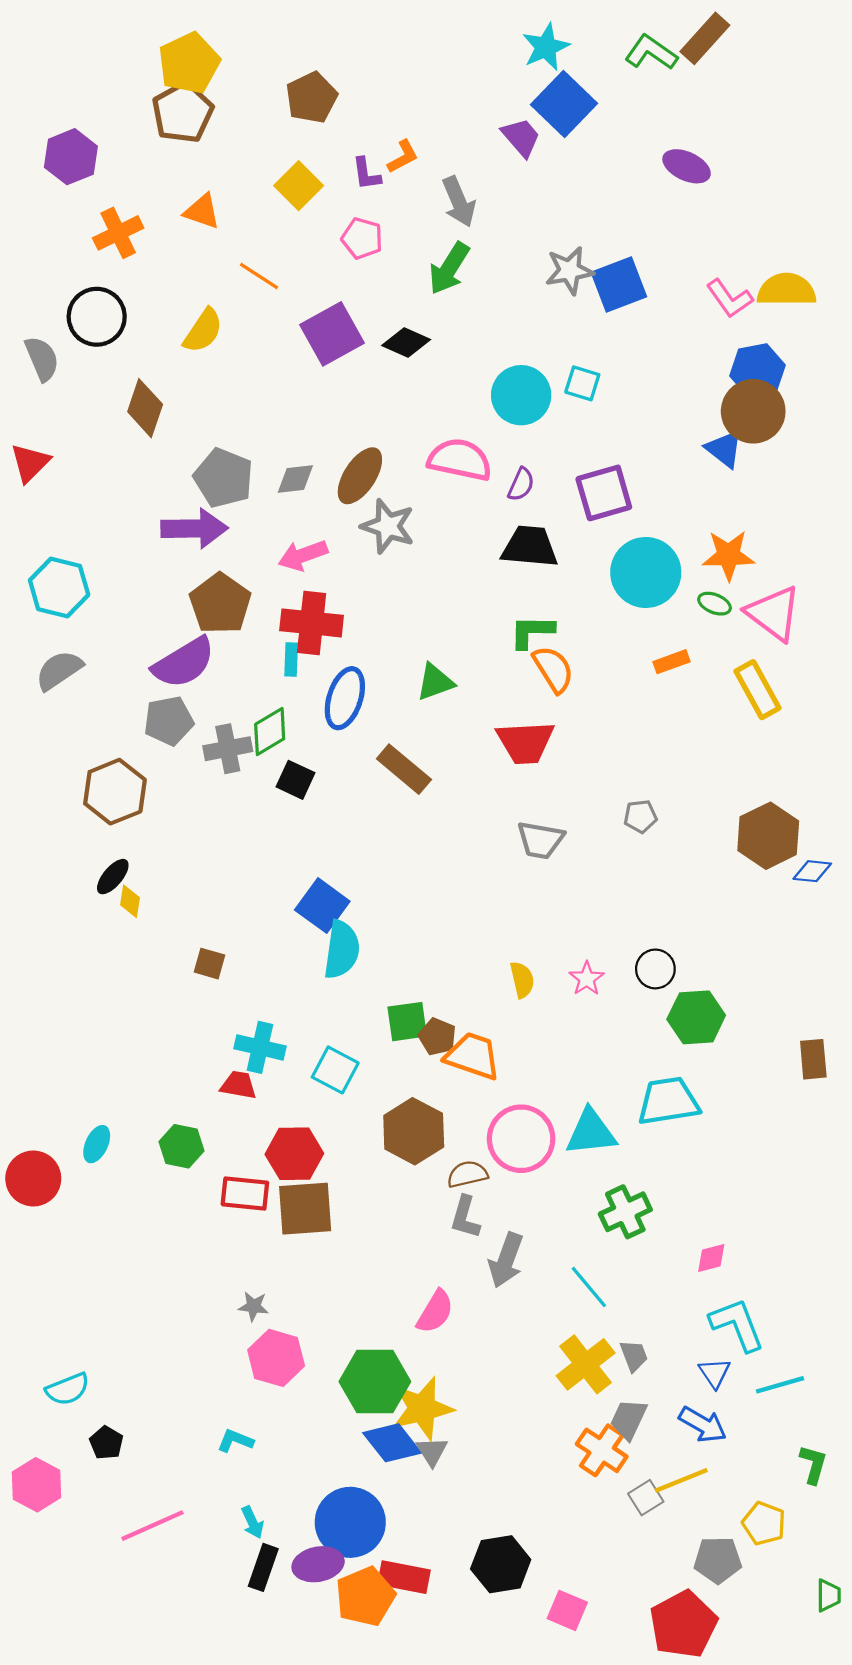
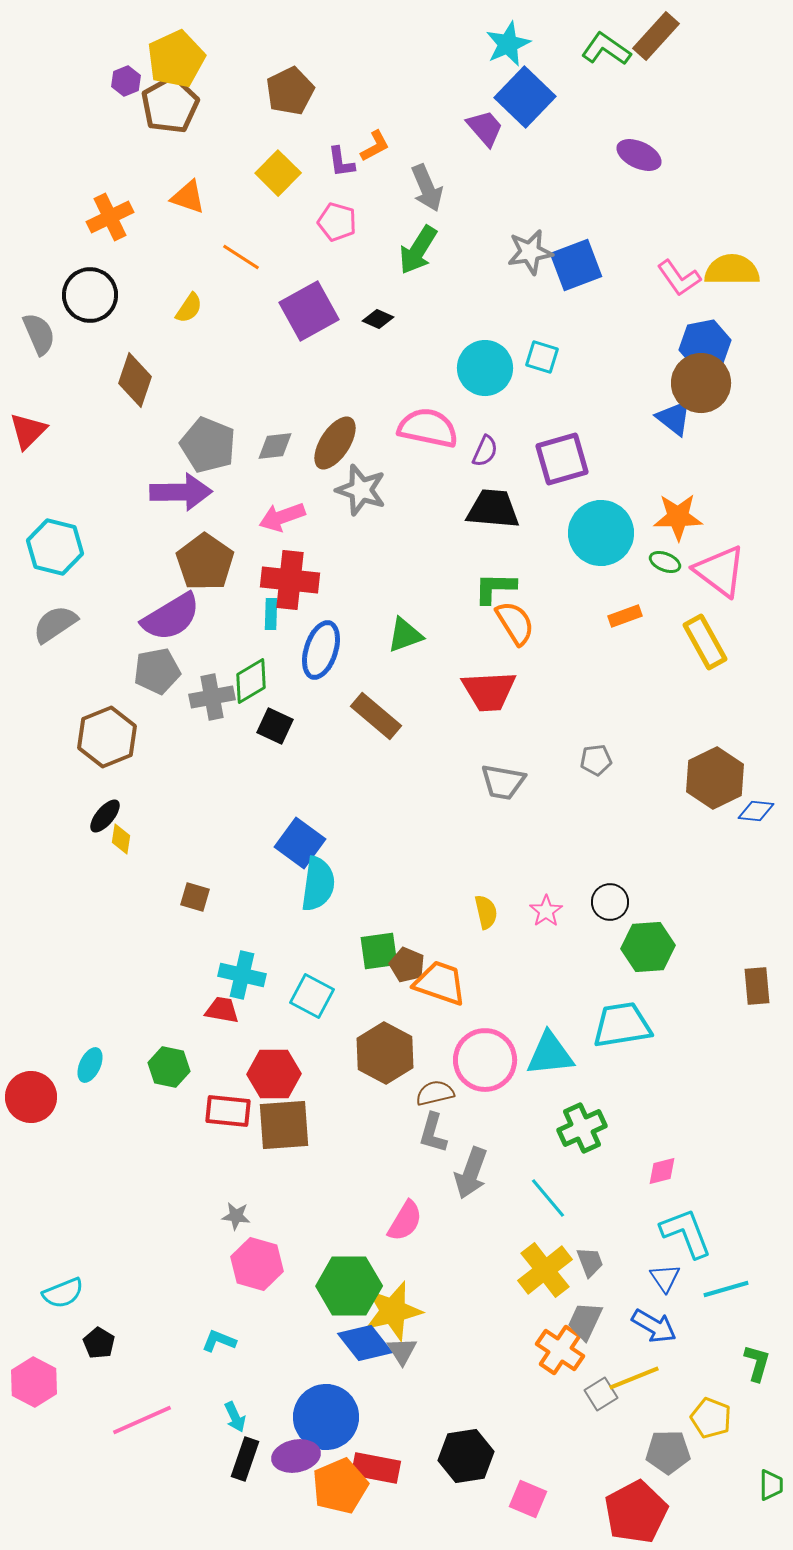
purple hexagon: (71, 157) -> (126, 81), moved, size x0.6
yellow semicircle: (203, 331) -> (189, 308), size x0.7
black diamond: (406, 343) -> (378, 319), size x0.7

